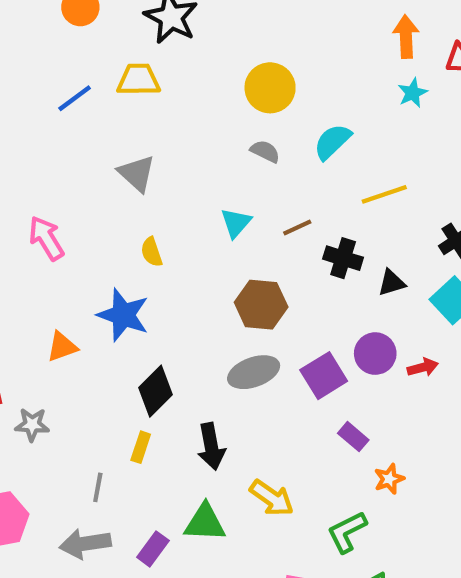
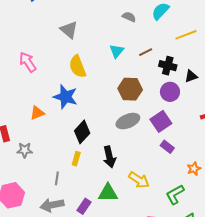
yellow semicircle: (152, 252) -> (77, 66), size x1.6
purple circle: (375, 354) -> (170, 92), moved
purple rectangle: (353, 437) -> (167, 147), moved

